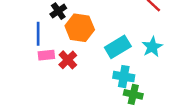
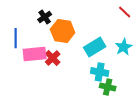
blue line: (38, 34) -> (16, 38), moved
pink rectangle: (46, 55) -> (35, 54), size x1.6

